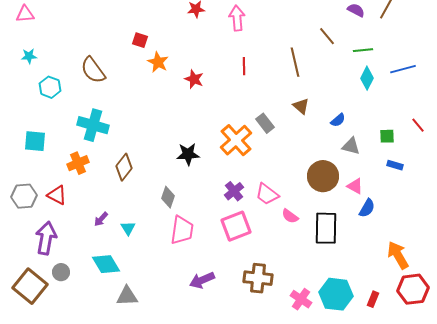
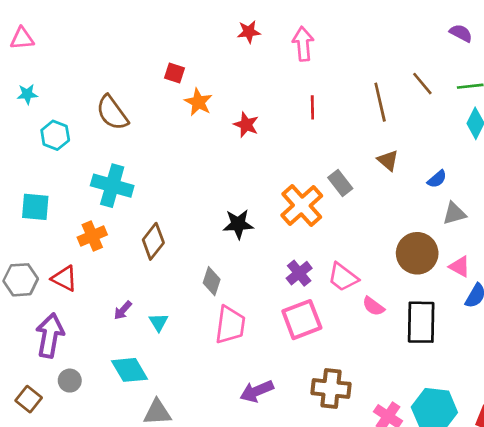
brown line: (327, 36) -> (422, 84), moved
gray triangle: (351, 146) -> (454, 213), turned -30
brown square: (30, 286) -> (29, 399), size x0.6

